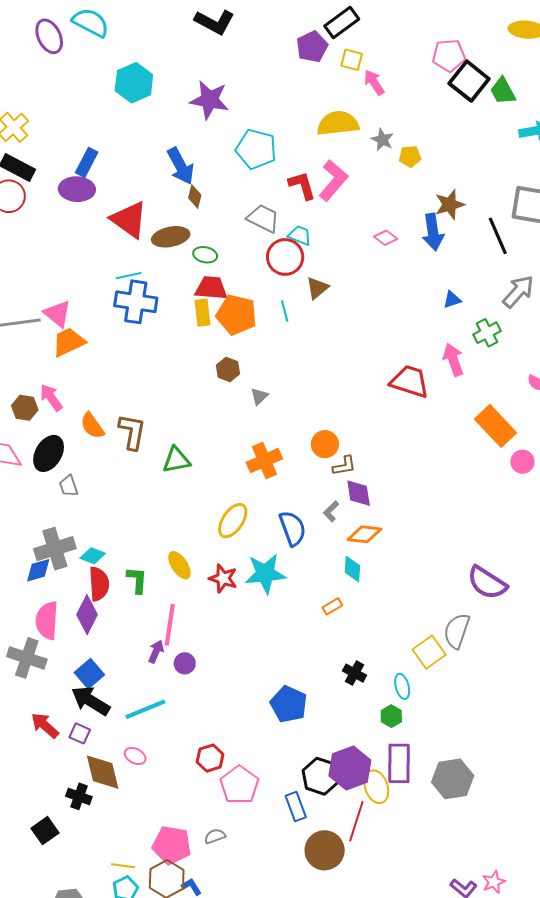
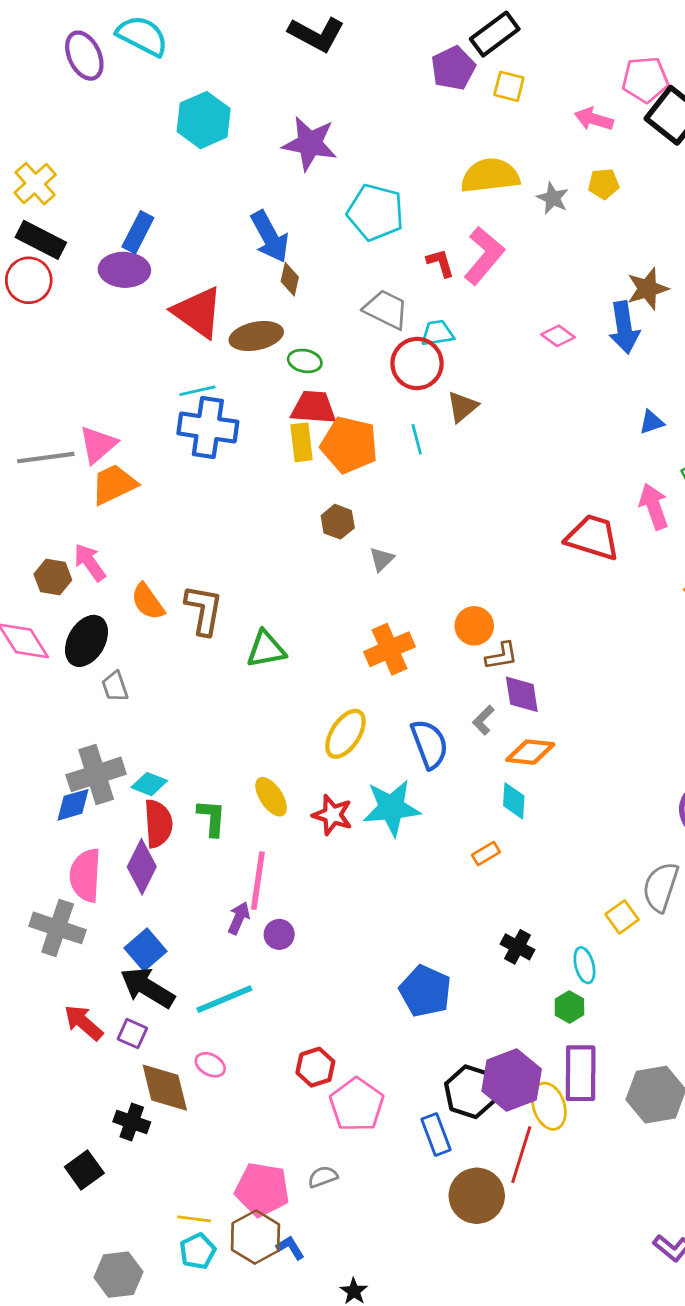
pink arrow: (374, 82) -> (594, 119), moved, turned -40
yellow pentagon: (410, 156) -> (604, 184), moved
red L-shape: (302, 185) -> (440, 263), size x0.7
cyan trapezoid: (300, 235) -> (437, 333), turned -30
pink triangle: (57, 314) -> (98, 445), turned 40
yellow square: (429, 652) -> (622, 917), size x0.7

